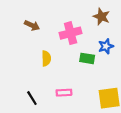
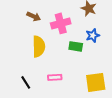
brown arrow: (32, 25) -> (34, 16), moved
yellow semicircle: (46, 58) -> (39, 46), size x1.5

